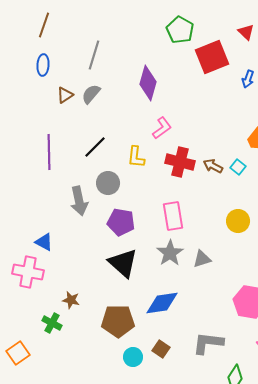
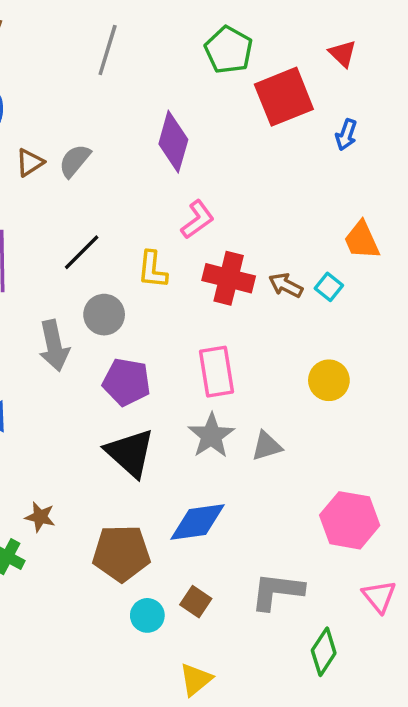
gray line: (94, 55) -> (108, 50), moved

